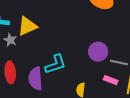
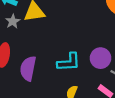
cyan L-shape: (55, 64) -> (69, 62), moved

